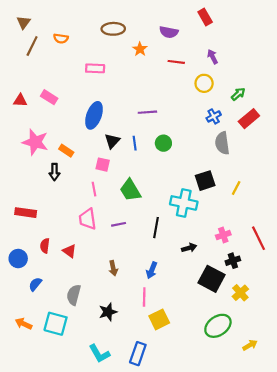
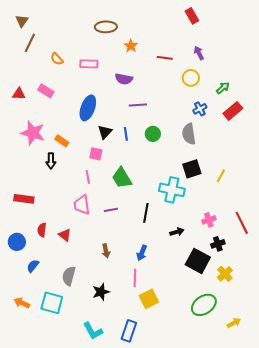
purple semicircle: (169, 32) -> (124, 79), moved
orange semicircle: (61, 38) -> (57, 59), moved, turned 40
gray semicircle: (222, 143) -> (189, 134), moved

